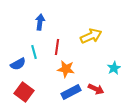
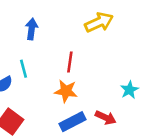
yellow arrow: (91, 36) -> (99, 22), moved
red line: (57, 47) -> (70, 62), moved

